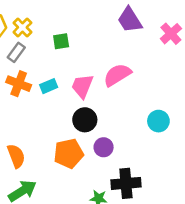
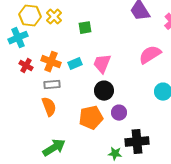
gray rectangle: (16, 52) -> (52, 85), moved, turned 49
pink semicircle: (117, 75) -> (150, 55), moved
orange semicircle: (16, 156) -> (49, 107), moved

